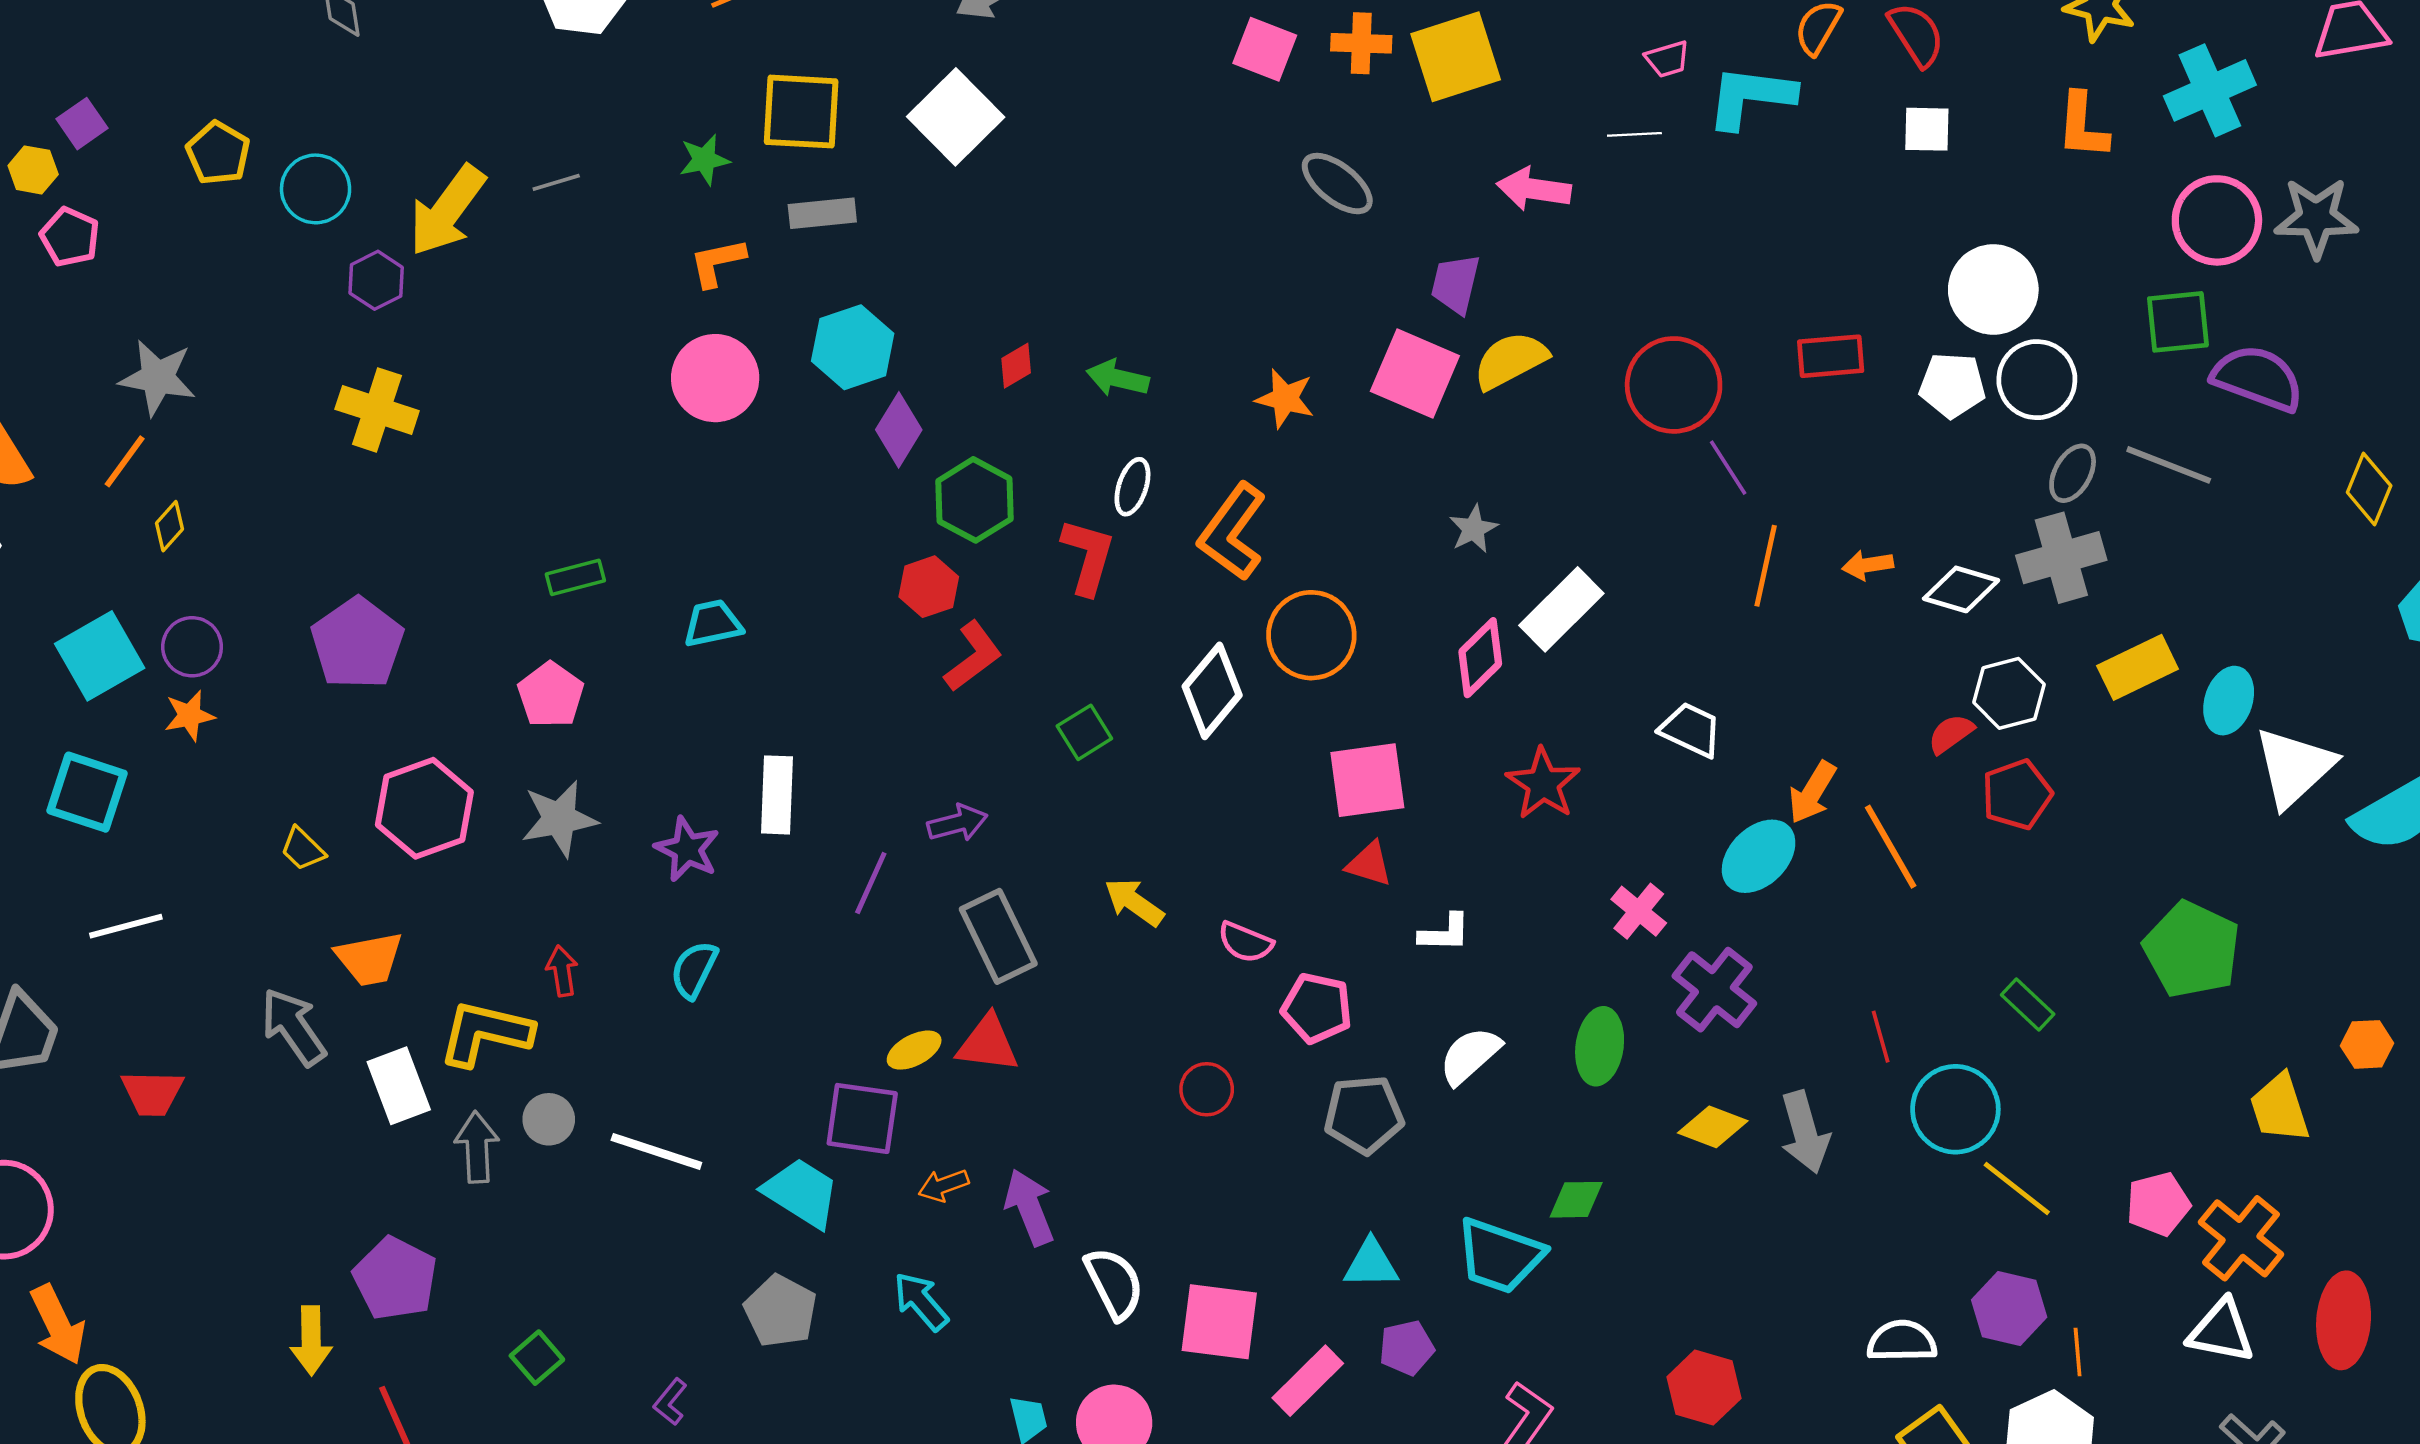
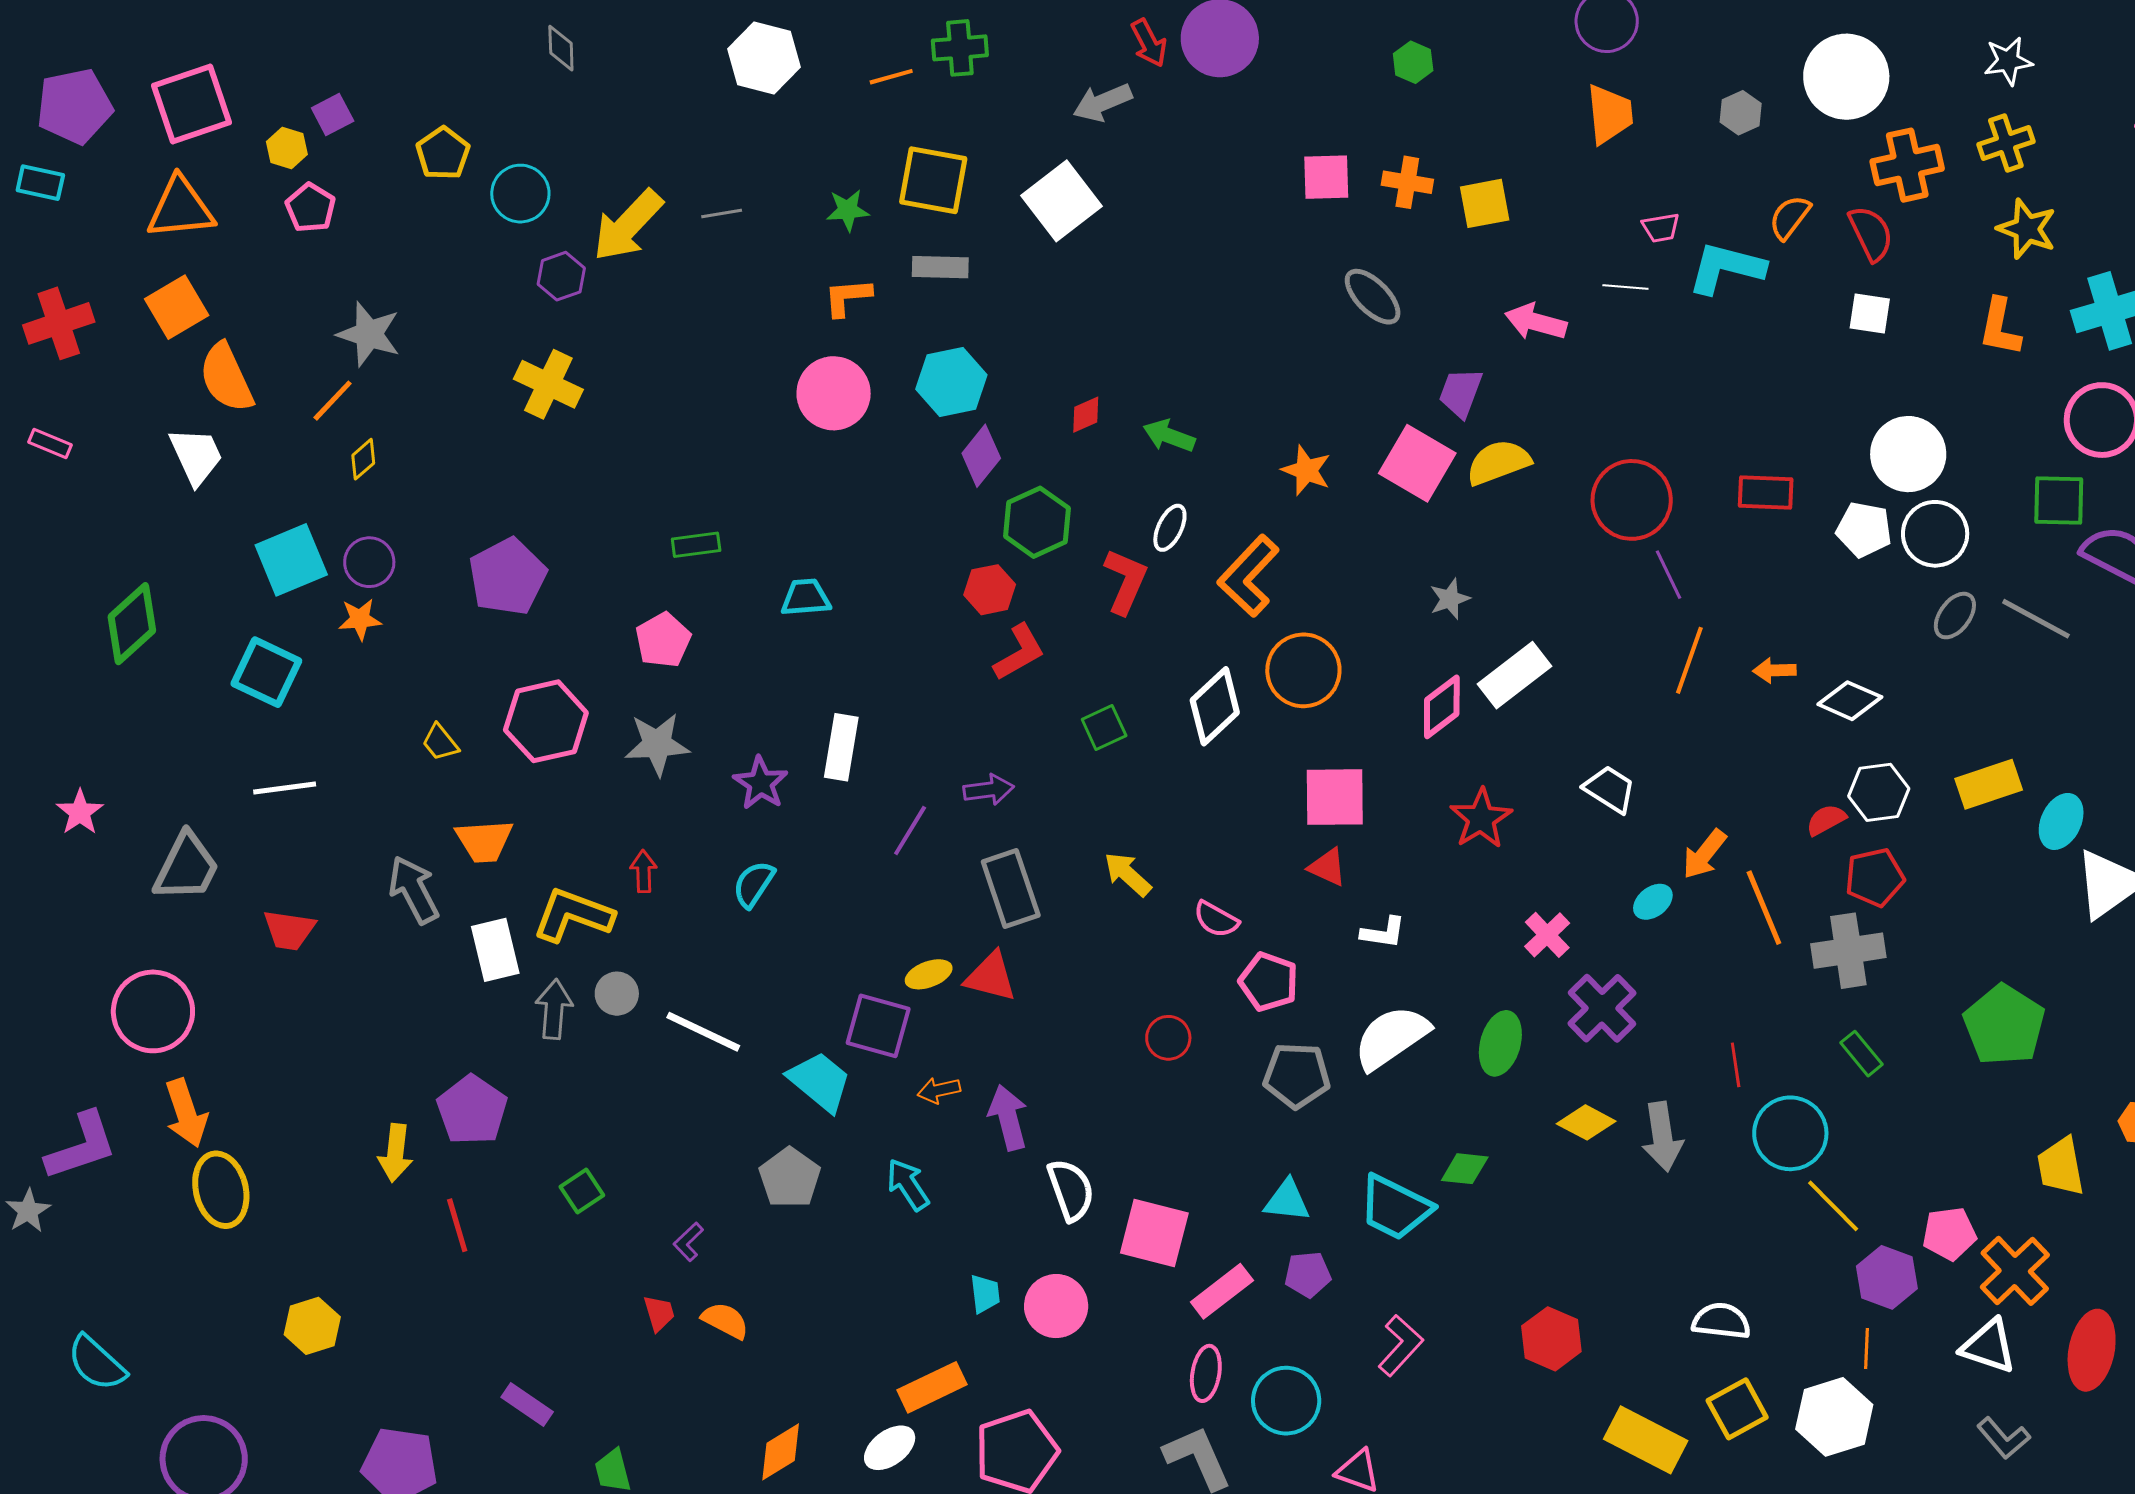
pink square: (1265, 49) -> (1326, 177), turned -30
yellow square: (1456, 57) -> (1485, 203), size x0.7
gray cross: (2061, 558) -> (1848, 951), moved
cyan ellipse: (1759, 856) -> (1653, 902), size x0.6
white semicircle: (1470, 1056) -> (1391, 1037), size x1.4
purple hexagon: (2009, 1309) -> (1887, 1277), moved

